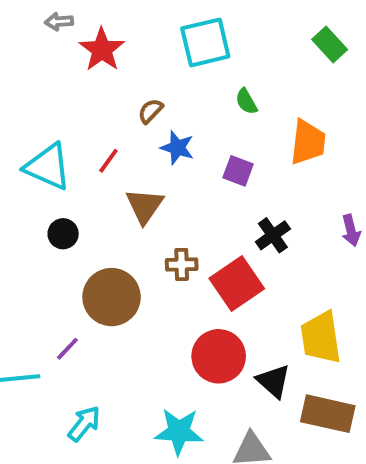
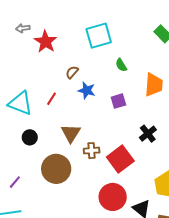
purple square: (238, 171) -> (118, 101), turned -35
brown triangle: (145, 206) -> (71, 133), moved
black cross: (273, 235) -> (148, 134), moved
purple line: (67, 349) -> (15, 182), moved

